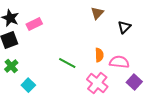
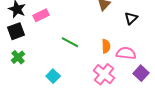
green line: (67, 63) -> (70, 42), moved
cyan square: (28, 85) -> (53, 76), moved

